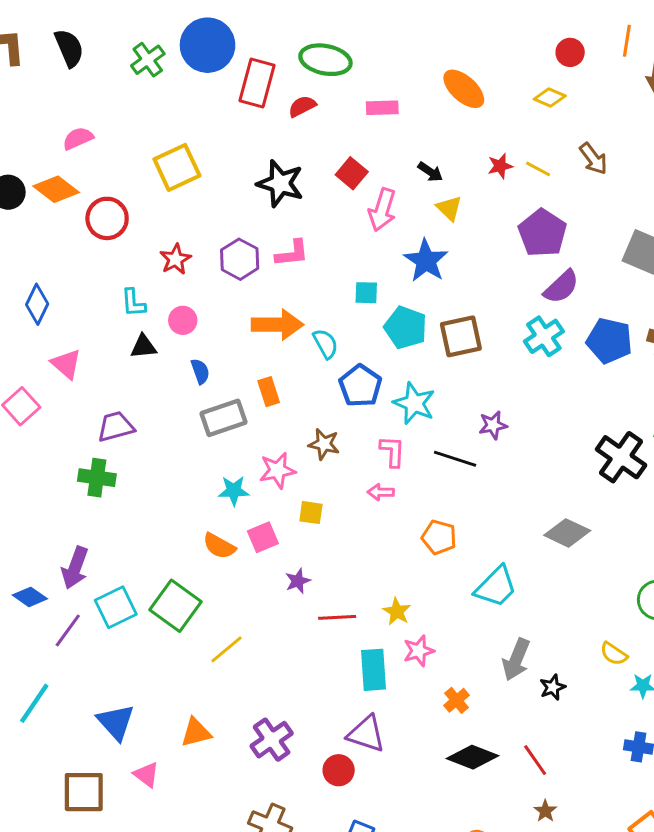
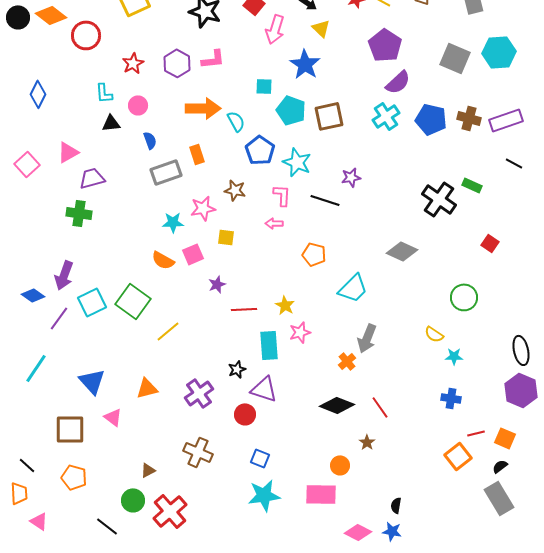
pink triangle: (66, 364) -> (68, 152), moved, turned 50
black star: (553, 687) -> (237, 369), moved
orange cross: (456, 700) -> (347, 361), moved
brown star: (545, 811) -> (367, 442), moved

